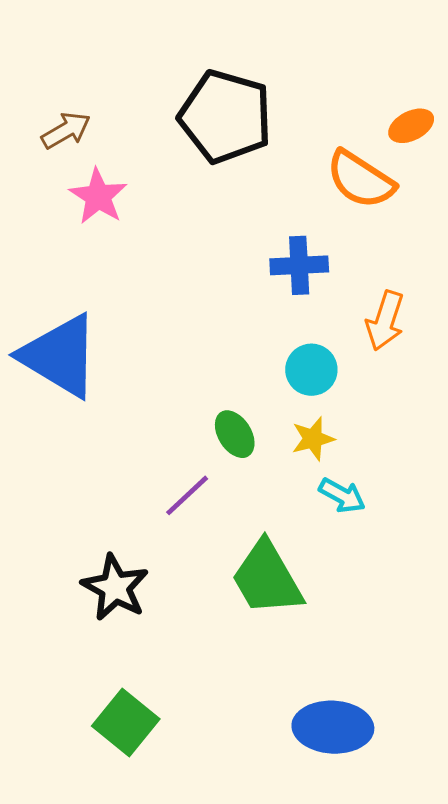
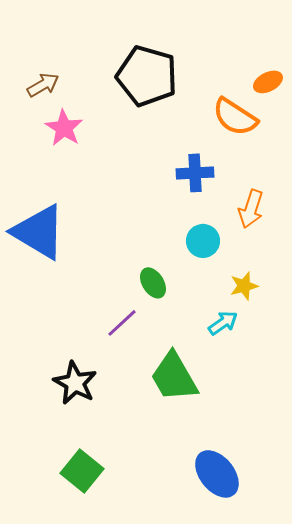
yellow star: (313, 439) -> (244, 286), moved
cyan arrow: (342, 495) -> (223, 323), turned -64
blue ellipse: (333, 727) -> (217, 474), turned 48

